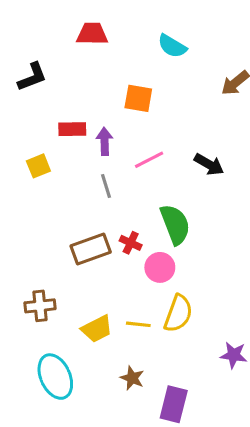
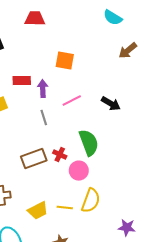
cyan semicircle: (172, 46) -> (113, 18), moved

